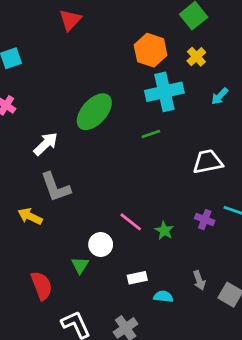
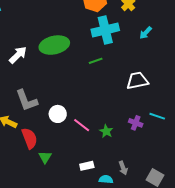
green ellipse: (94, 112) -> (54, 45), turned 36
white arrow: (46, 144) -> (18, 55), moved
white circle: (101, 245) -> (58, 114), moved
gray arrow: (199, 280) -> (123, 168), moved
red semicircle: (42, 286) -> (30, 138), moved

